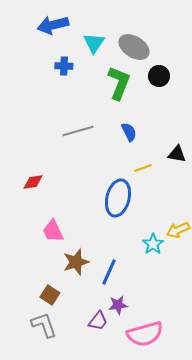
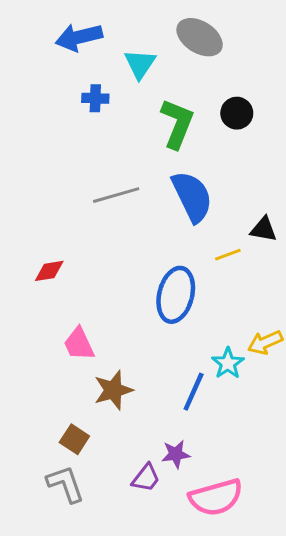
gray ellipse: (134, 47) -> (200, 37), moved
blue semicircle: (129, 132) -> (192, 197), size x1.8
yellow line: (143, 168) -> (228, 255), moved
blue line: (109, 272) -> (194, 392), moved

